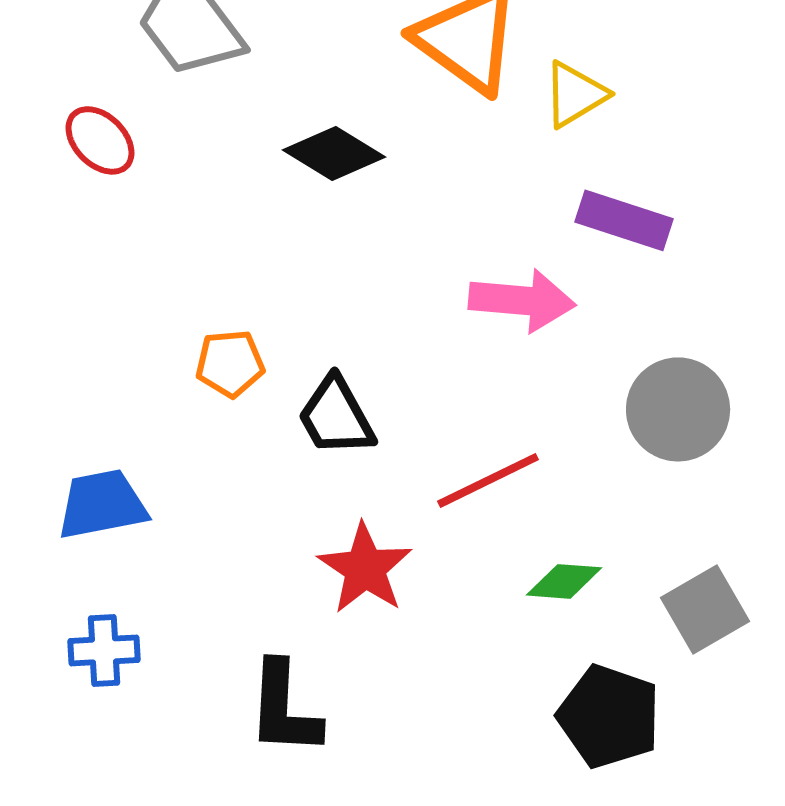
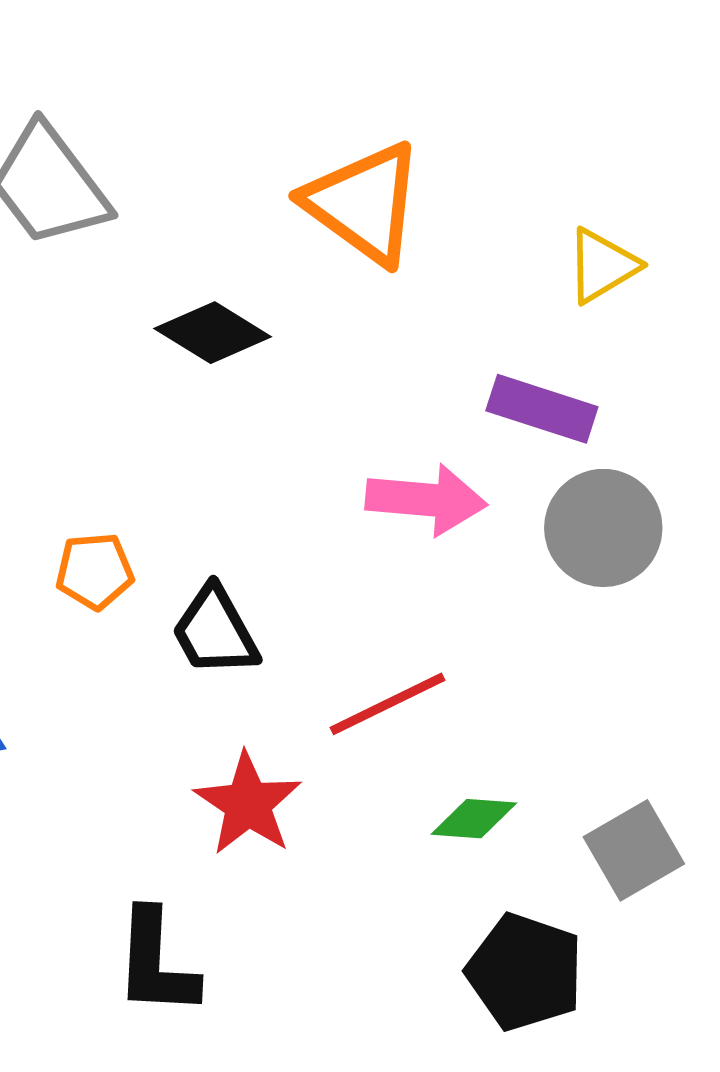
yellow triangle: (575, 94) -> (602, 266), moved
gray circle: (678, 409) -> (603, 528), moved

